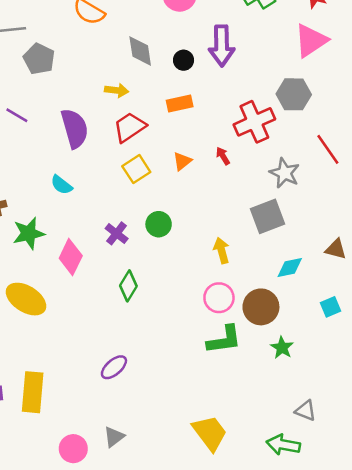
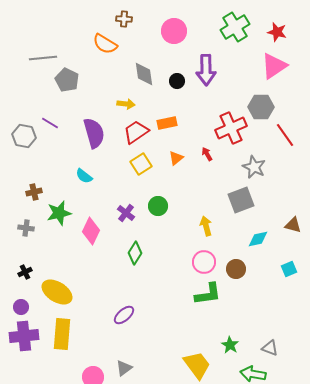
orange rectangle: (180, 103) -> (167, 123), moved
red line: (328, 149) -> (285, 135), moved
yellow ellipse: (26, 299) -> (57, 292), moved
brown circle: (261, 307) -> (236, 269), size x0.7
green star: (282, 348) -> (230, 345), moved

